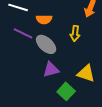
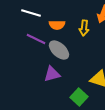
yellow arrow: (75, 33) -> (84, 28), moved
purple triangle: (51, 69) -> (52, 74), moved

